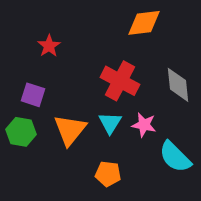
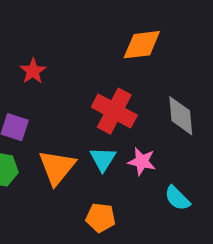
cyan semicircle: (175, 157) -> (177, 198), size x0.7

